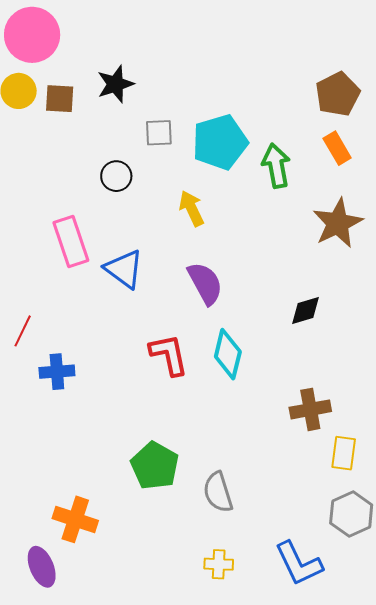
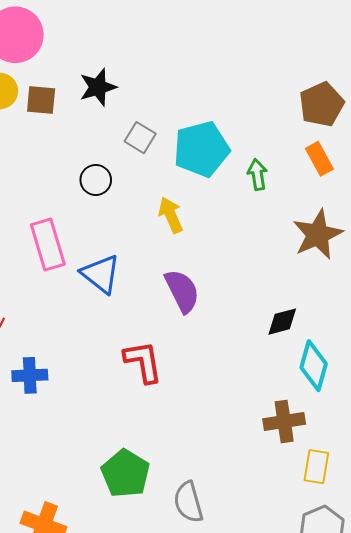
gray square: (159, 133) -> (140, 138), turned 32
green arrow: (276, 166) -> (257, 175), size x0.7
cyan diamond: (228, 354) -> (314, 366), moved

